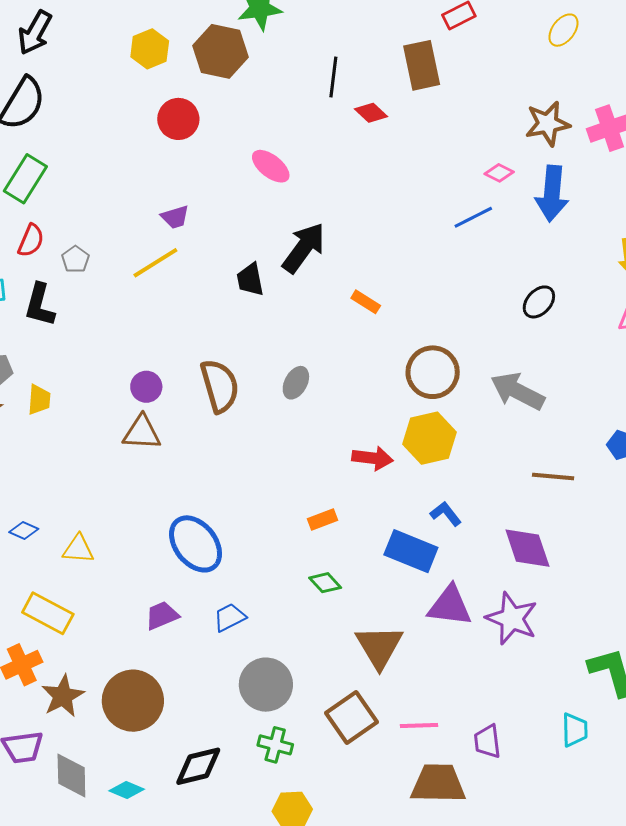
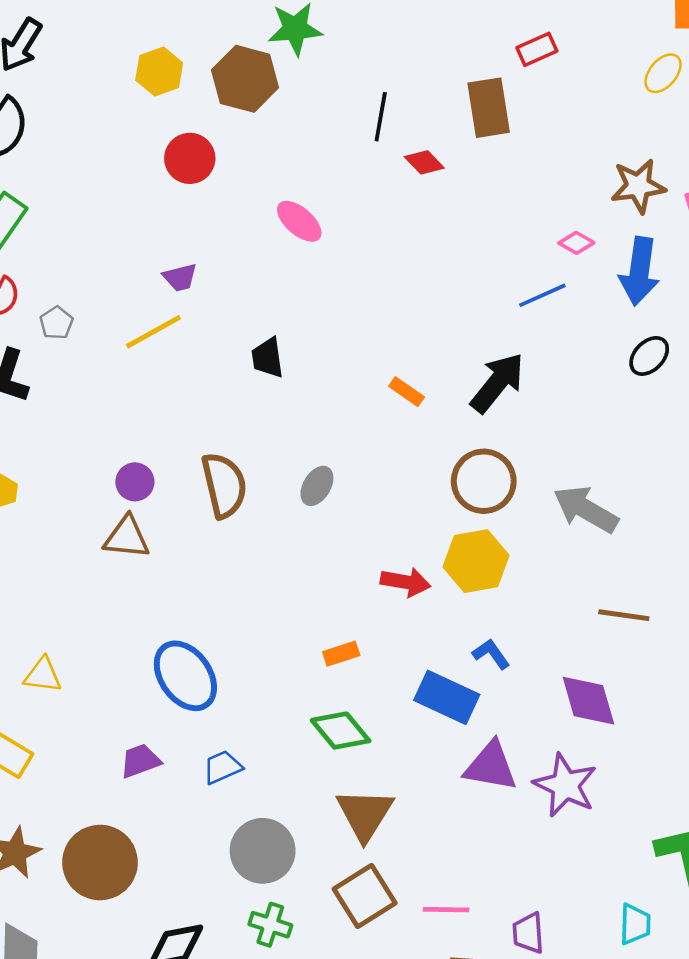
black arrow: (304, 248) -> (497, 383), moved
black ellipse: (539, 302) -> (649, 356), moved
green diamond: (325, 583) -> (341, 731), size x1.5
brown triangle: (379, 647) -> (365, 814), moved

